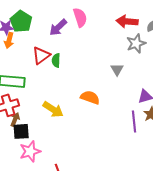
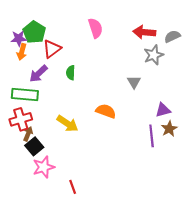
purple arrow: (58, 27) -> (38, 74), moved
red triangle: (41, 55) -> (52, 49), moved
black square: (21, 131) -> (34, 146), turned -36

